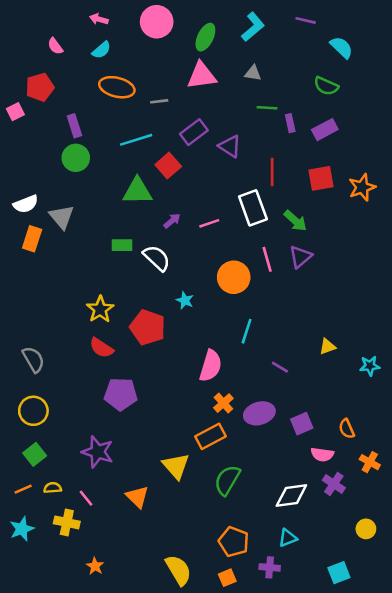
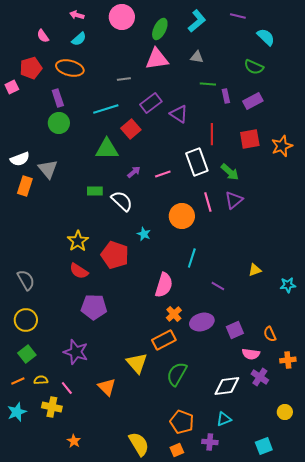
orange ellipse: (117, 87) -> (70, 68), moved
orange cross: (370, 462) -> (288, 360), turned -35

